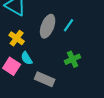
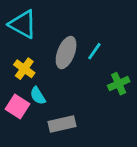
green cross: (73, 59) -> (119, 84), moved
gray rectangle: (45, 79) -> (62, 124), turned -36

